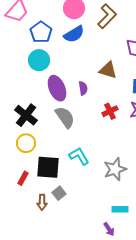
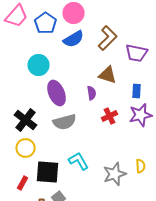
brown L-shape: (107, 16) -> (108, 38), moved
blue pentagon: (41, 32) -> (46, 23), moved
purple semicircle: (83, 88) -> (92, 93), moved
gray semicircle: (65, 117) -> (65, 122), turned 110

